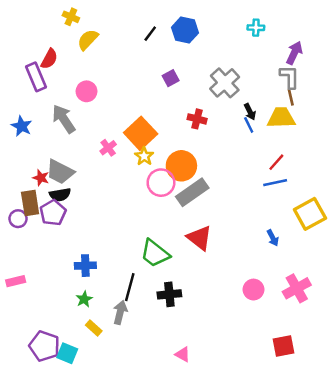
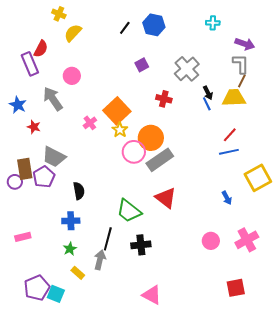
purple arrow: (294, 53) -> (245, 44), turned 84
brown line: (291, 97) -> (242, 81), turned 40
gray trapezoid: (60, 172) -> (54, 157), moved
red star: (41, 178) -> (34, 127), moved
black semicircle: (60, 195) -> (79, 191), moved, turned -90
pink rectangle: (16, 281) -> (23, 237), moved
purple pentagon: (44, 346) -> (37, 288), turned 30
pink triangle: (183, 354) -> (152, 295), size x1.5

